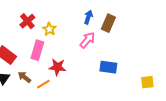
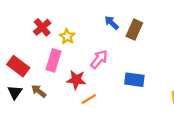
blue arrow: (88, 17) -> (112, 23), turned -64
pink arrow: (87, 40) -> (99, 59), moved
orange line: (43, 84) -> (89, 99), moved

